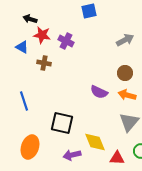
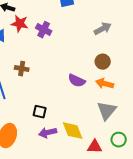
brown cross: (44, 63) -> (22, 69), moved
black square: (62, 123) -> (40, 112), size x0.6
purple arrow: (72, 155) -> (48, 133), moved

